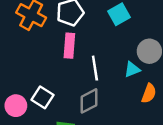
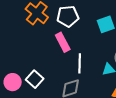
pink rectangle: (69, 46) -> (63, 42), turned -42

